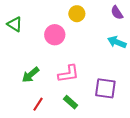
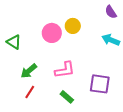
yellow circle: (77, 14) -> (73, 26), moved
green triangle: (15, 24) -> (14, 42), moved
red line: (38, 104) -> (30, 92), moved

